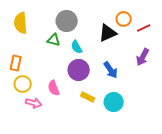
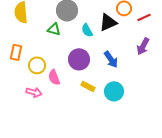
cyan semicircle: (77, 47) -> (87, 30), moved
yellow circle: (23, 84) -> (37, 65), moved

